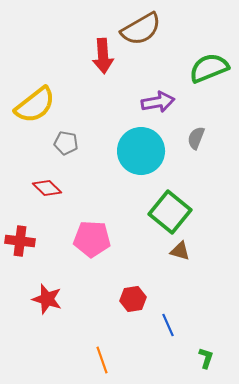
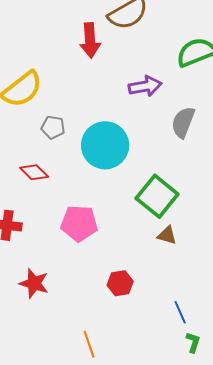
gray semicircle: (196, 138) -> (183, 122), size x1.4
cyan circle: (141, 151) -> (105, 145), moved
blue line: (168, 325) -> (180, 312), moved

